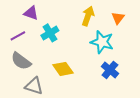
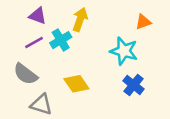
yellow arrow: (88, 16) -> (80, 19), moved
orange triangle: (118, 18) -> (143, 22), turned 32
purple line: (18, 36) -> (34, 42), moved

